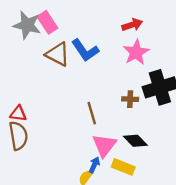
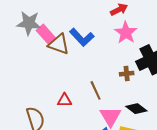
pink rectangle: (47, 22) -> (46, 34), moved
red triangle: (18, 114) -> (64, 100), moved

